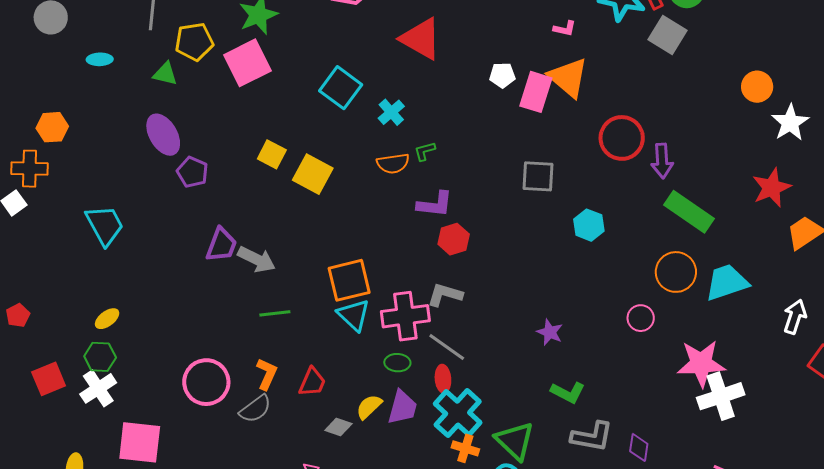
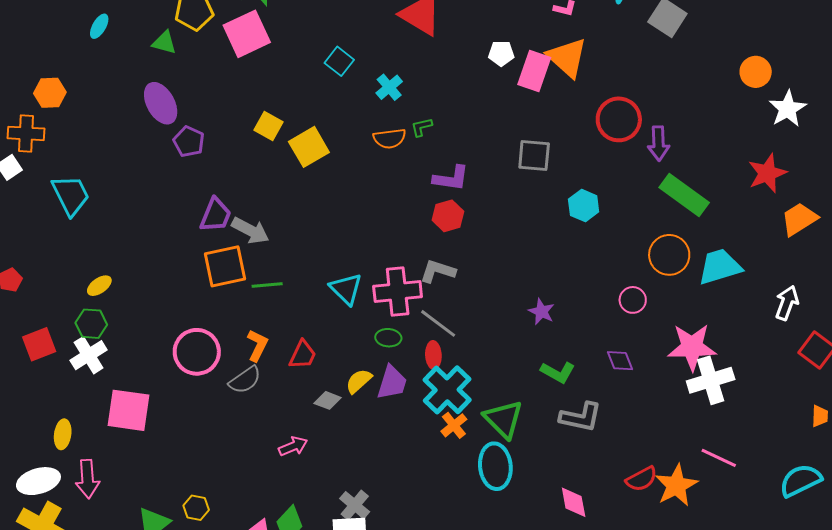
cyan ellipse: (100, 59) -> (99, 26), turned -60
cyan square: (341, 88) -> (339, 61), size x0.7
yellow square: (313, 174) -> (309, 147), turned 30
purple L-shape: (435, 204) -> (451, 178), moved
cyan trapezoid: (105, 225) -> (71, 195), moved
orange square: (349, 280) -> (225, 266), moved
purple diamond: (639, 447) -> (620, 361), moved, turned -32
orange cross: (465, 448) -> (454, 425), turned 32

